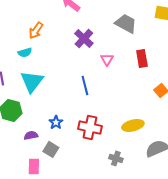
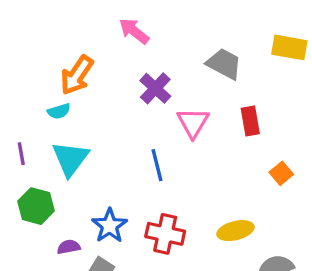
orange arrow: (36, 30) -> (77, 75), size x1.4
pink triangle: (107, 59) -> (193, 123), size x1.5
blue star: (56, 122) -> (110, 226), size x1.5

